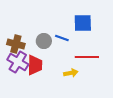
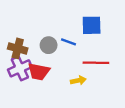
purple cross: (18, 62) -> (20, 68), turned 35
red trapezoid: (35, 65) -> (39, 72), turned 100

